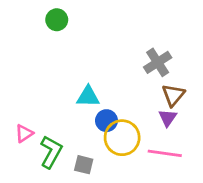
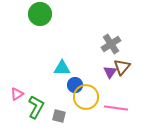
green circle: (57, 20) -> (40, 14), size x1.5
purple triangle: (168, 118) -> (110, 72), moved

